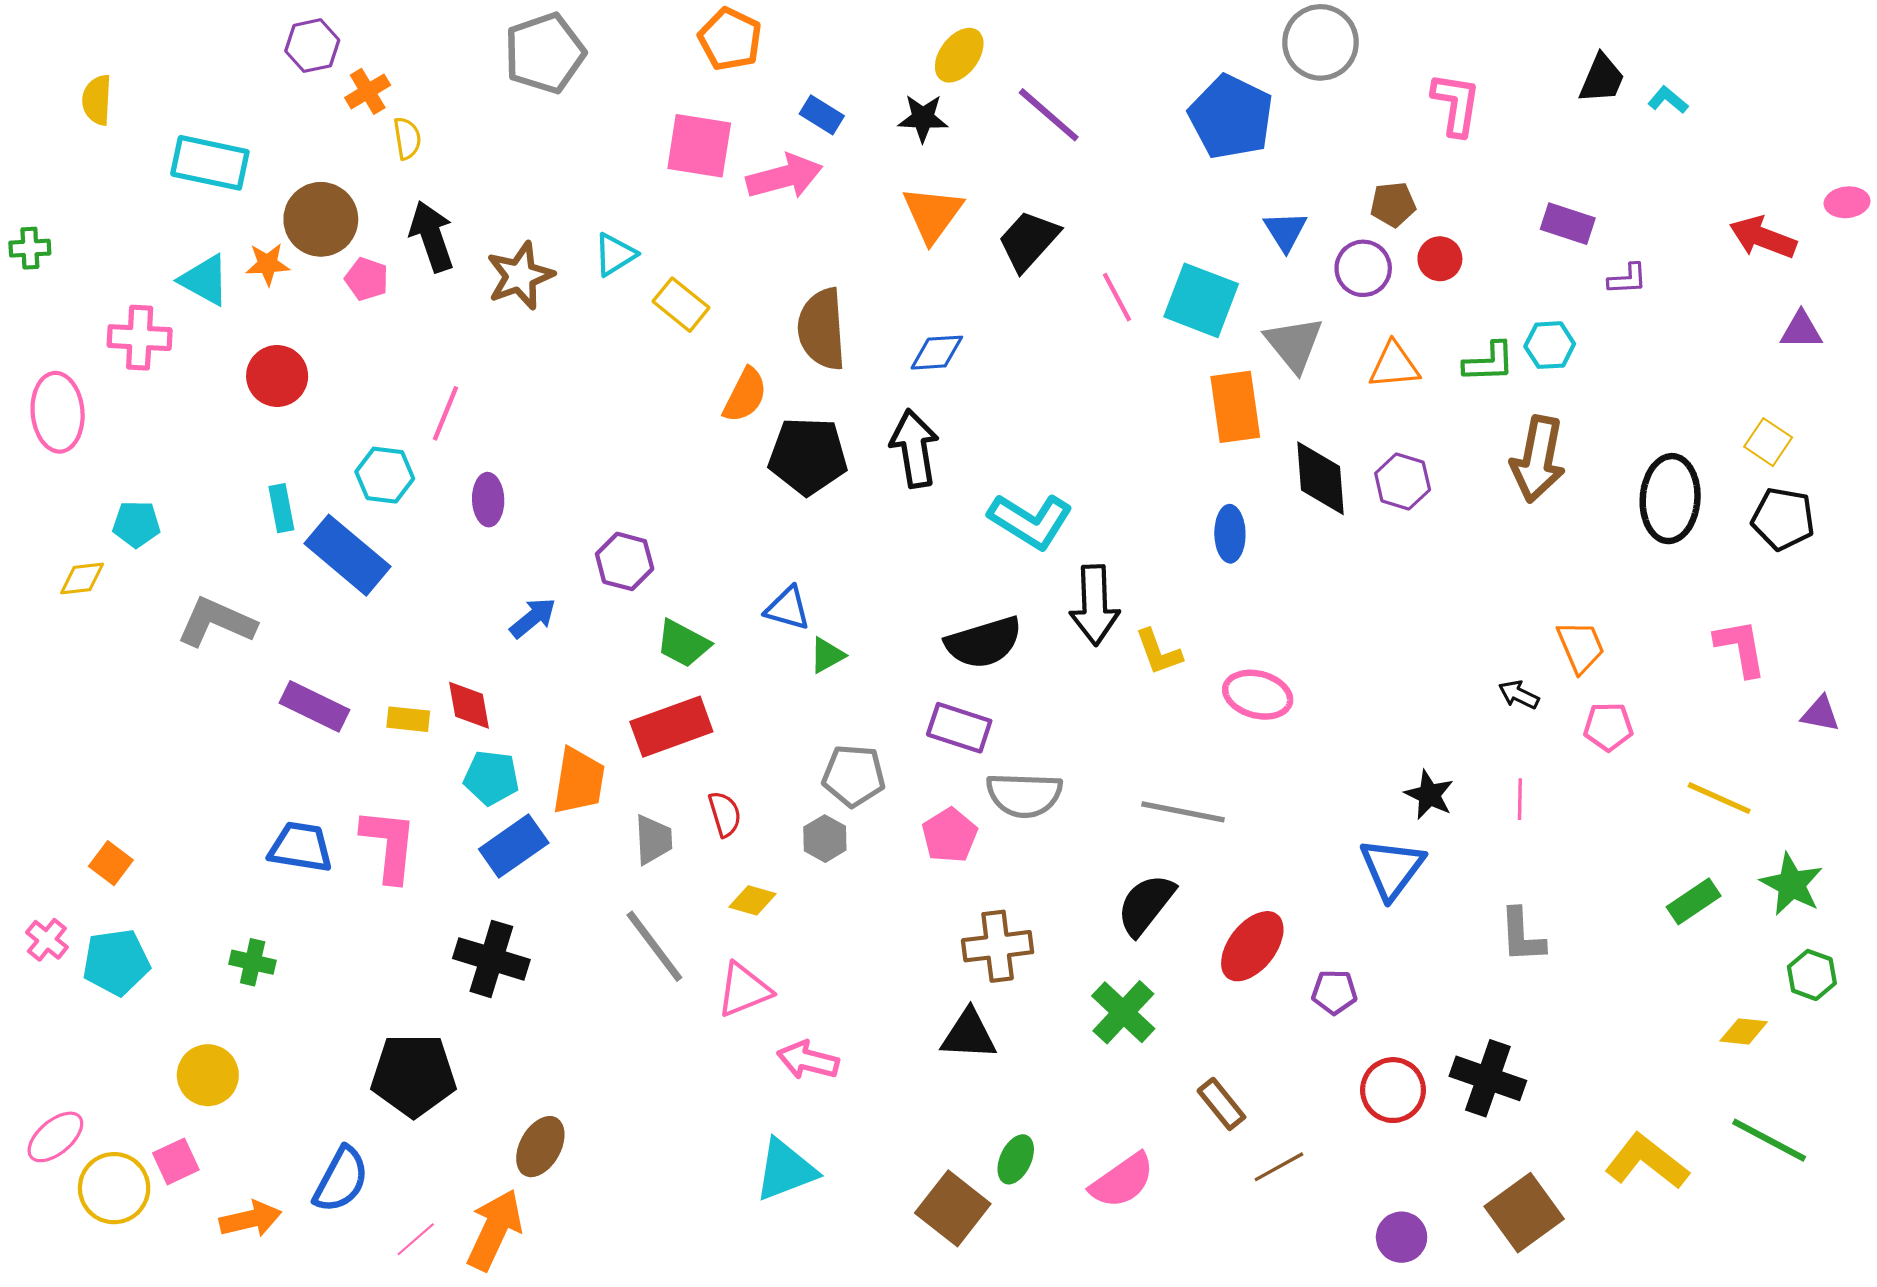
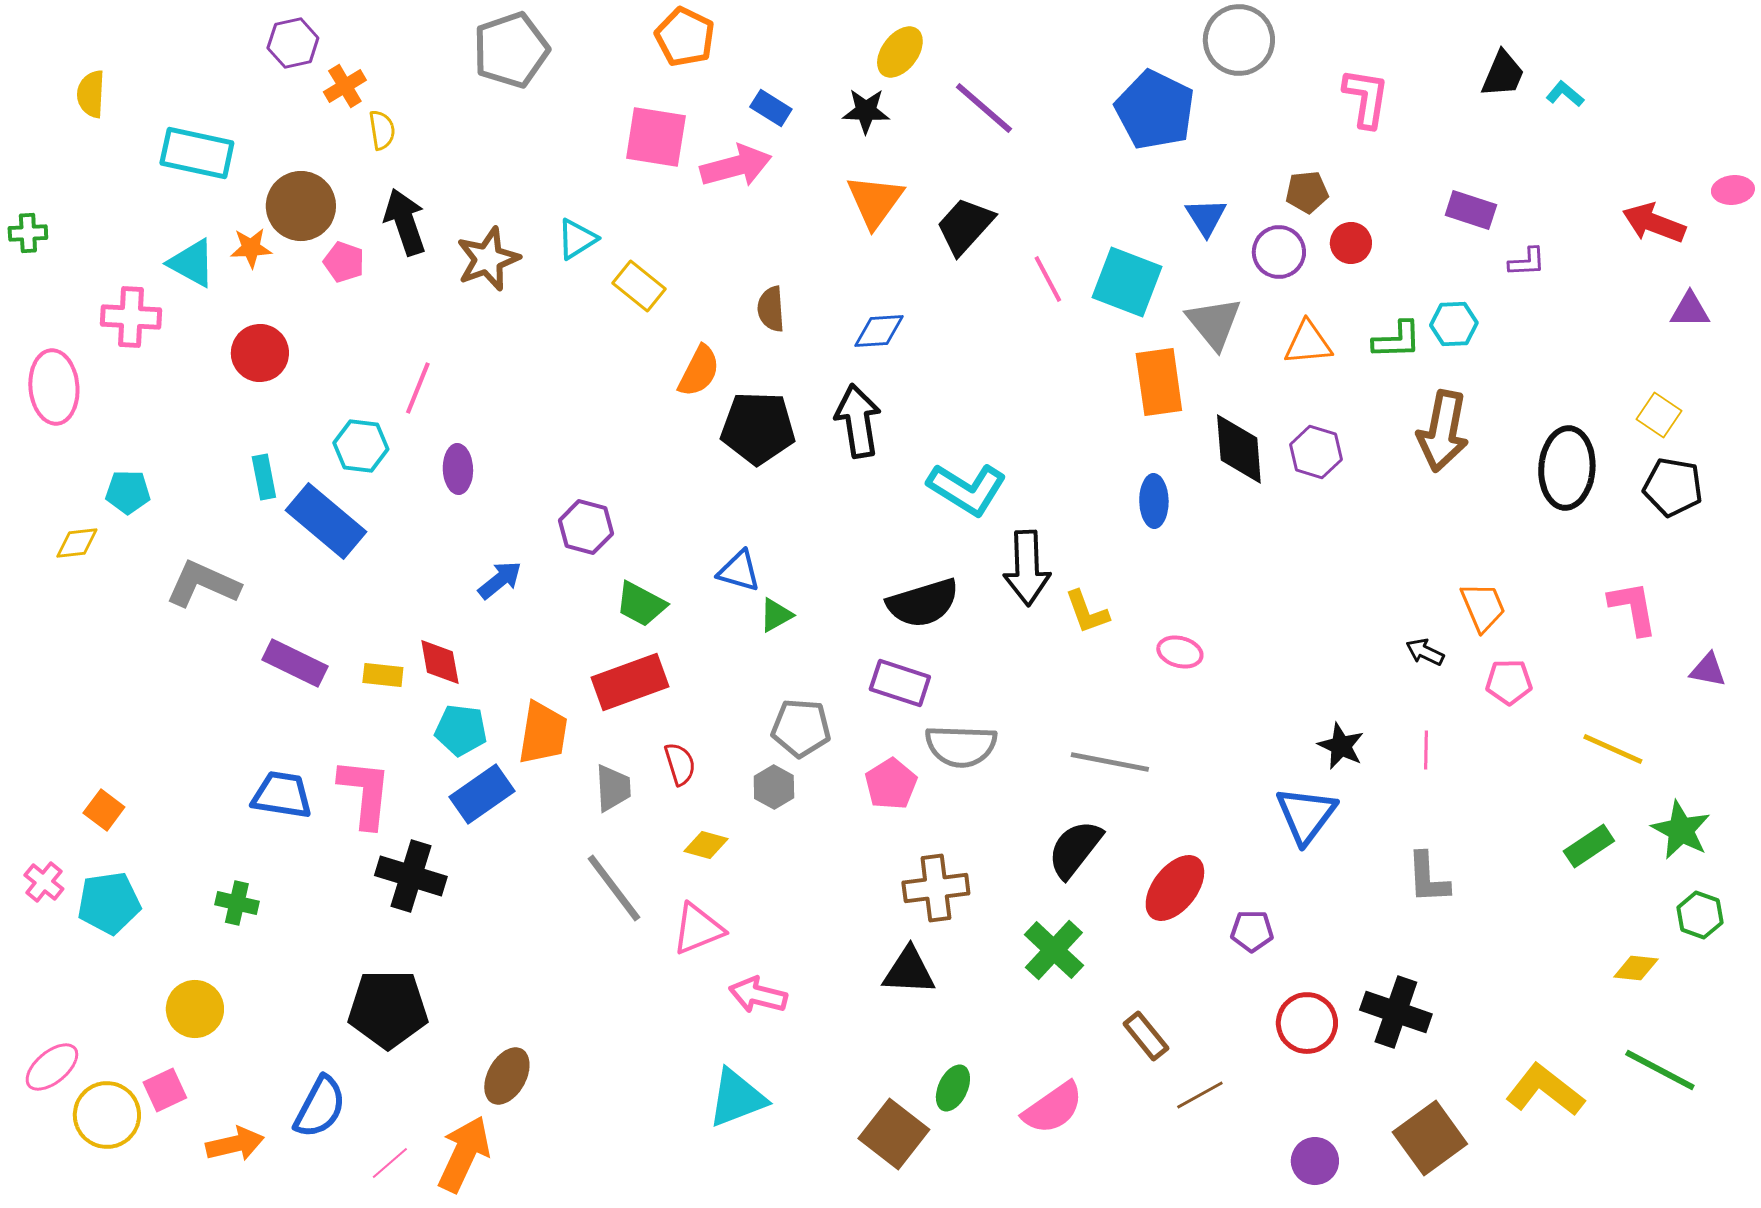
brown semicircle: (822, 329) -> (771, 309), size x0.6
pink ellipse: (1258, 695) -> (1180, 652), size x0.7
black cross: (491, 959) -> (411, 876), moved

